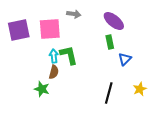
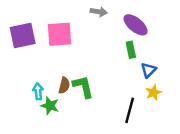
gray arrow: (74, 14) -> (99, 12), moved
green L-shape: (69, 55) -> (83, 87), moved
cyan arrow: (54, 56) -> (38, 91), moved
yellow star: (140, 89) -> (153, 93), moved

